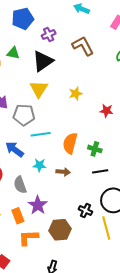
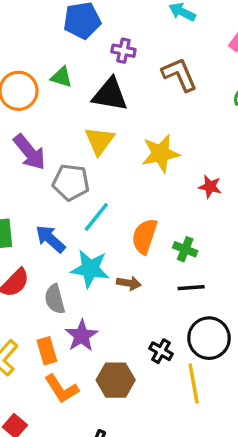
purple cross: (49, 34) -> (123, 51), turned 32
black triangle: (43, 61) -> (110, 95), turned 40
yellow star: (76, 94) -> (161, 153), size x1.6
cyan line: (41, 134) -> (96, 217), turned -48
cyan star: (40, 165) -> (90, 269), size x1.6
orange L-shape: (28, 238) -> (61, 389), turned -125

